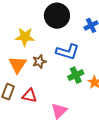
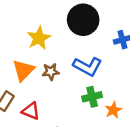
yellow star: (25, 37) -> (39, 38), turned 30

